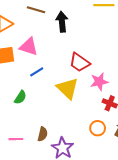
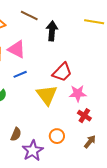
red trapezoid: (80, 62) -> (62, 72), turned -90
orange circle: (98, 128) -> (57, 136), moved

